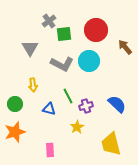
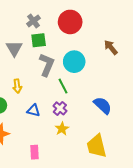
red circle: (96, 30) -> (70, 22), moved
green square: (64, 34) -> (39, 40), moved
gray L-shape: (62, 64) -> (47, 65), turned -95
green line: (68, 96) -> (63, 86), moved
purple cross: (86, 106) -> (60, 108), moved, turned -32

